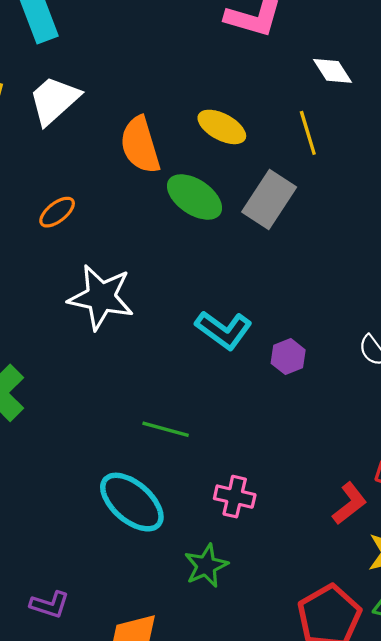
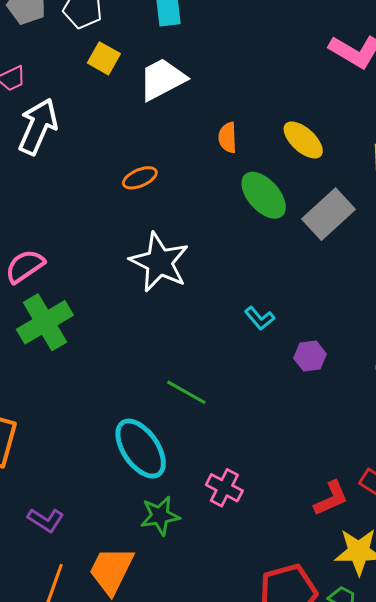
orange semicircle: (140, 145) -> (228, 138), size x0.6
cyan L-shape: (224, 330) -> (260, 318), size x0.6
pink cross: (235, 497) -> (224, 488), moved
green star: (206, 566) -> (160, 516), moved

